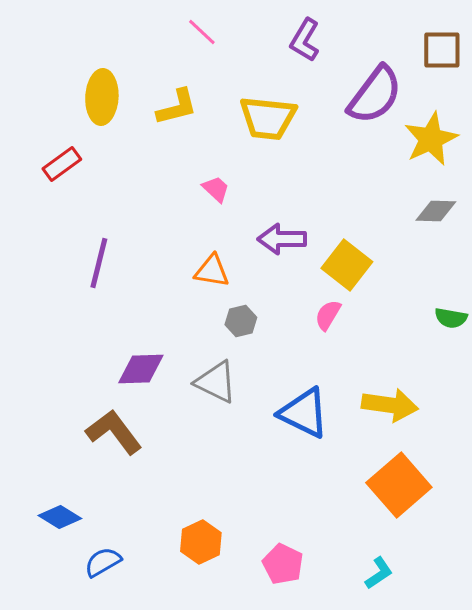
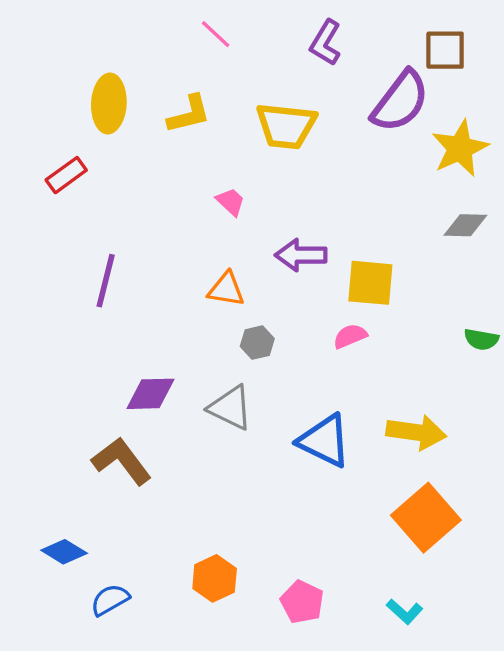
brown square: (442, 50) -> (445, 50), moved
yellow square: (347, 265) -> (370, 283), turned -33
pink semicircle: (328, 315) -> (350, 336), turned 36
cyan L-shape: (379, 573) -> (405, 612), turned 76

